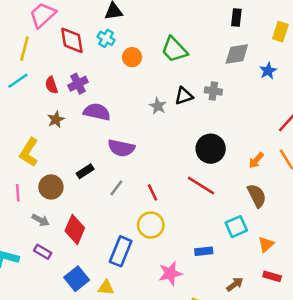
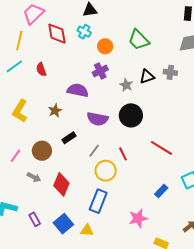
purple cross: (78, 84) -> (100, 71), moved
brown star: (56, 119) -> (55, 111), moved
black circle: (211, 149) -> (131, 115), moved
yellow L-shape: (29, 152) -> (20, 111), moved
pink line: (18, 193) -> (15, 156), turned 40
yellow circle: (151, 225) -> (106, 171), moved
blue rectangle: (204, 251) -> (161, 191), moved, turned -40
purple rectangle: (43, 252) -> (35, 219), moved, turned 32

